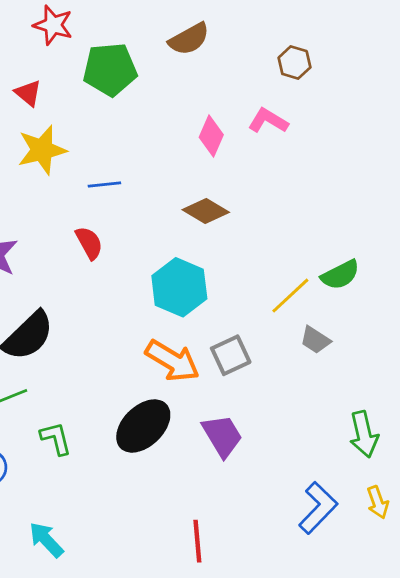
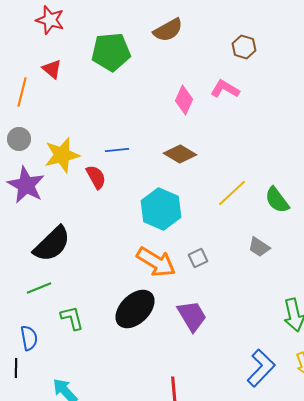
red star: (53, 25) -> (50, 20), moved
yellow star: (42, 150) -> (62, 155), moved
blue line: (104, 185) -> (117, 150), moved
green semicircle: (340, 275) -> (277, 200), turned 80
yellow line: (290, 296) -> (232, 193), moved
gray square: (231, 355) -> (198, 258), size x0.7

